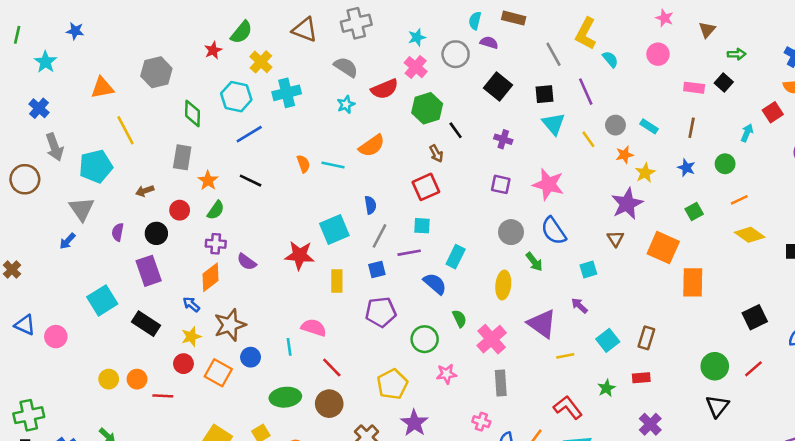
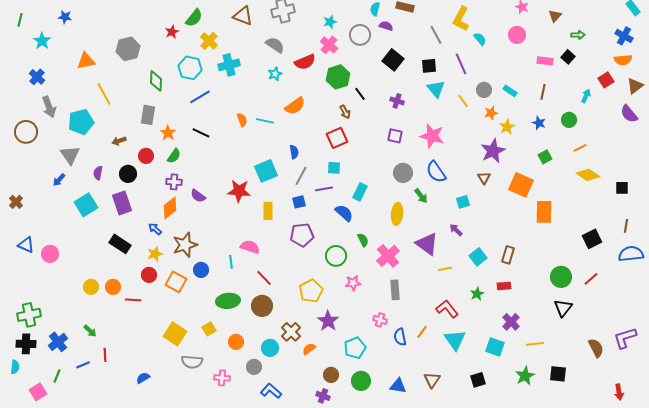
cyan square: (102, 300) -> (86, 205), moved

